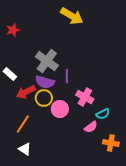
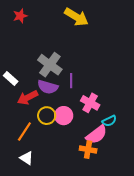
red star: (13, 30) -> (20, 16), moved
yellow circle: (44, 98) -> (47, 116), moved
pink semicircle: (91, 127) -> (97, 135), size x1.5
orange cross: (111, 143) -> (88, 150), moved

